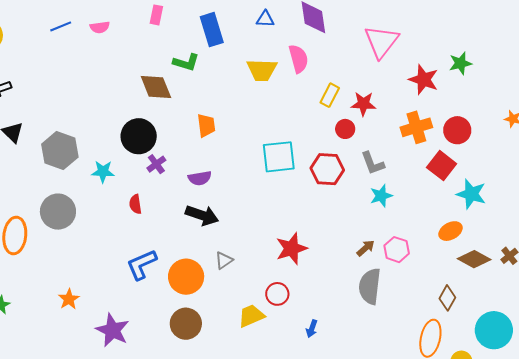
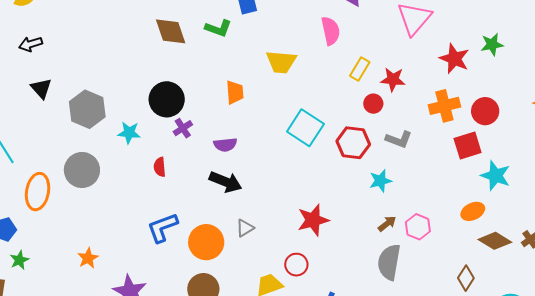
yellow trapezoid: (262, 70) -> (281, 62), moved
brown diamond: (156, 87) -> (171, 31), moved
cyan square: (279, 157) -> (305, 128), turned 36
gray L-shape: (373, 163) -> (399, 139), turned -52
red square: (442, 166) -> (468, 146), turned 32
cyan star: (381, 196) -> (380, 181), moved

